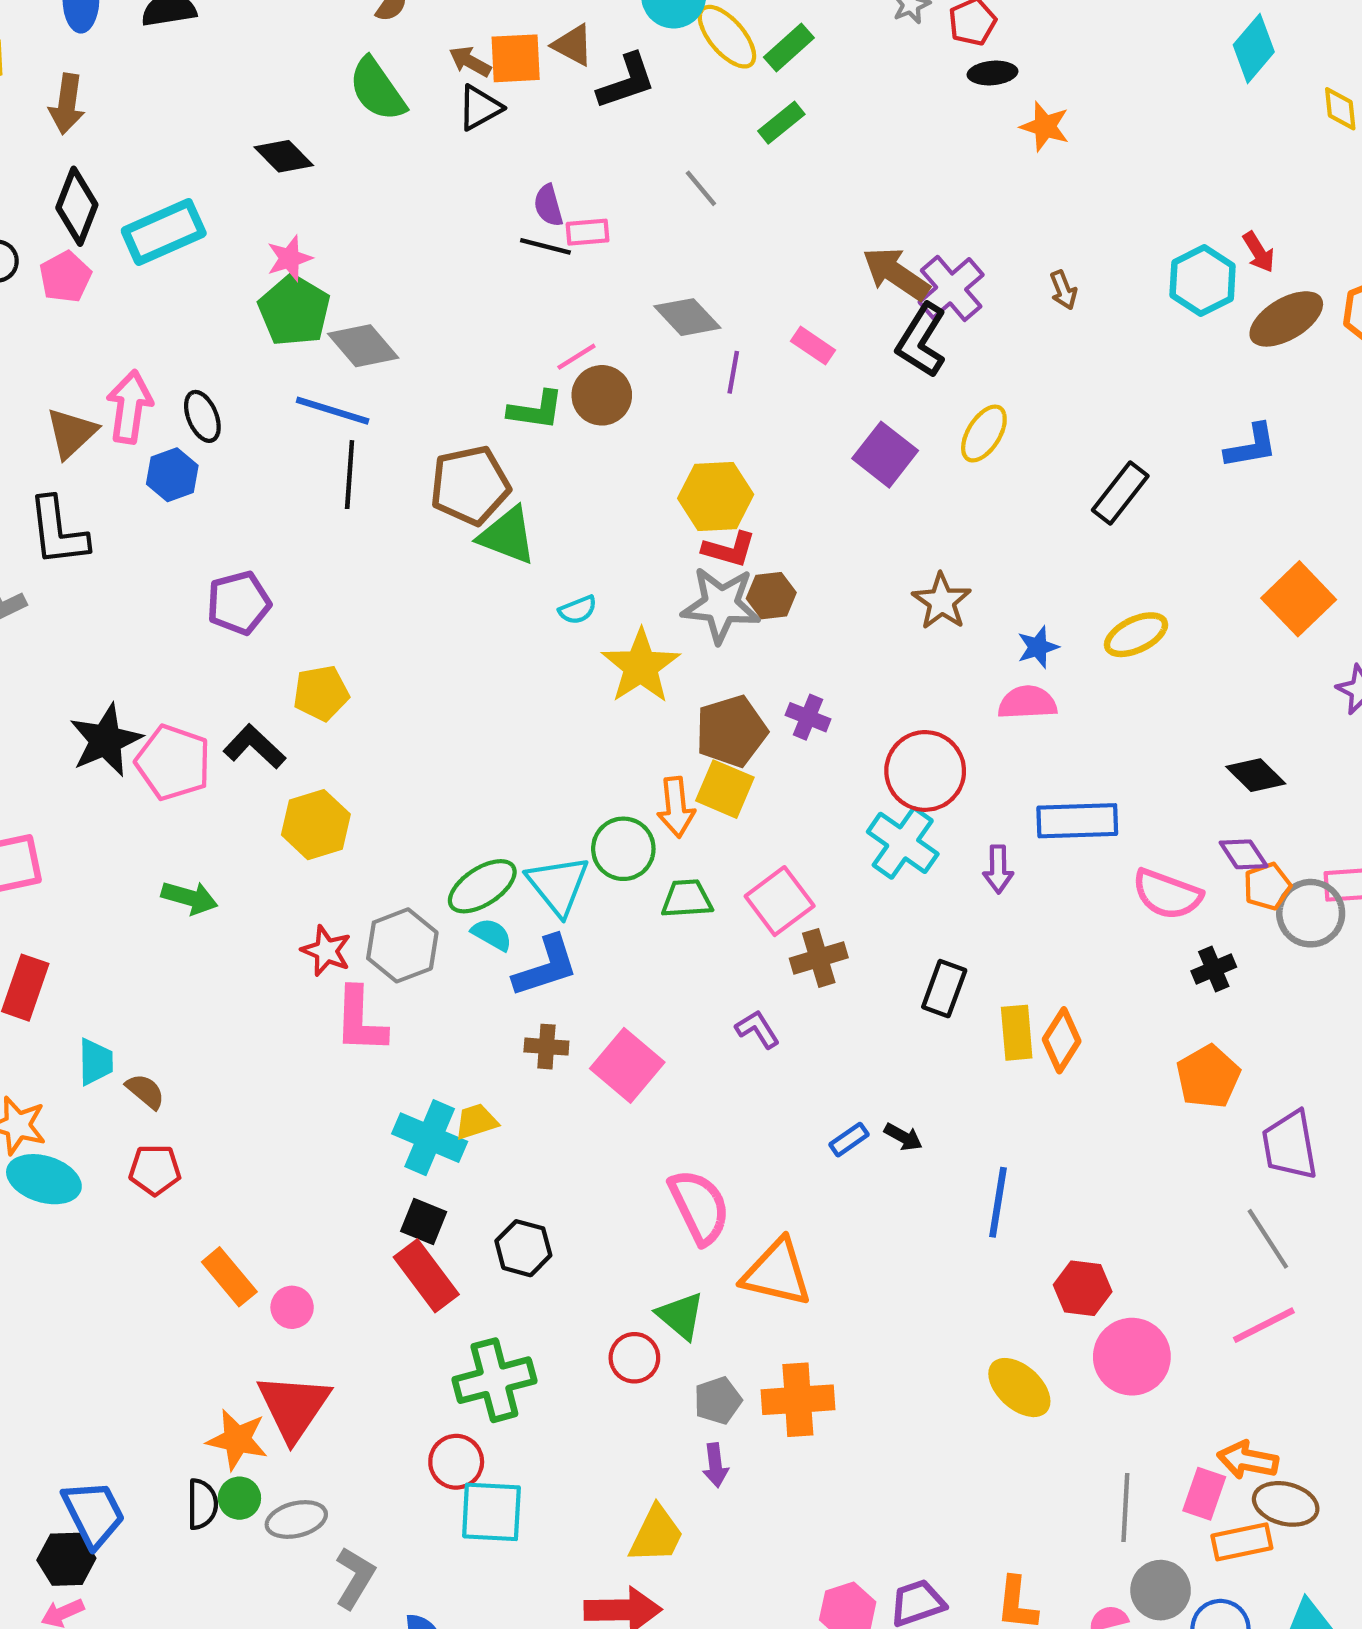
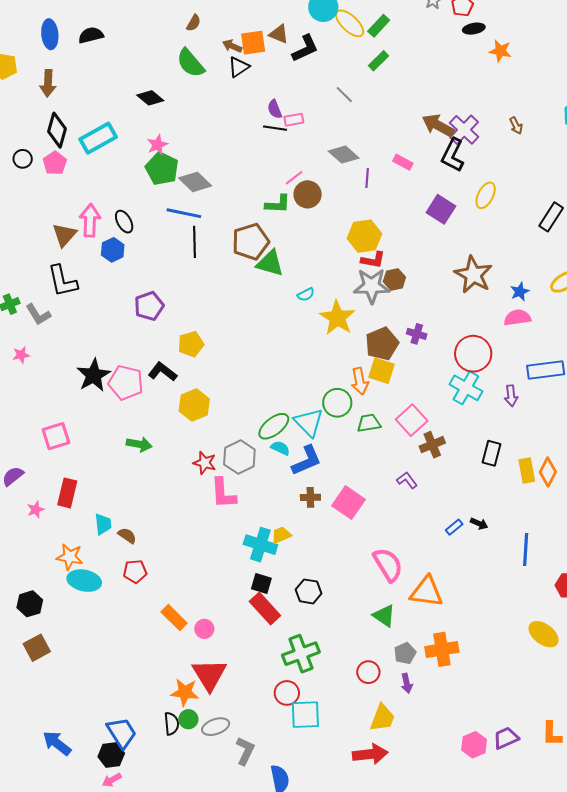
brown star: (942, 601) -> (473, 275), size x1.4
red circle: (634, 1358) -> (368, 672), moved

